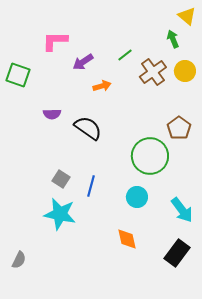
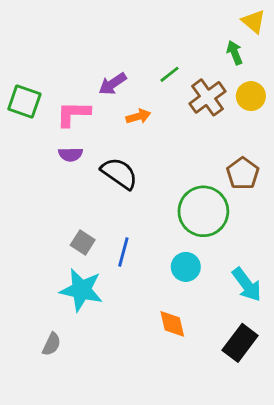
pink L-shape: (55, 41) -> (73, 114), moved
gray semicircle: (19, 260) -> (52, 344), moved

